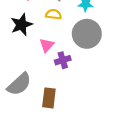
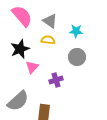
gray circle: (87, 34) -> (77, 57), size x0.7
pink triangle: (47, 45) -> (32, 67), moved

